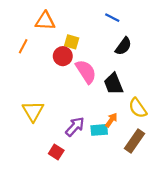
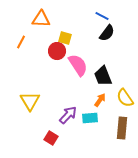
black semicircle: (123, 46) -> (107, 33), moved
orange arrow: (111, 120) -> (100, 100), moved
brown rectangle: (134, 141) -> (122, 128), turned -30

